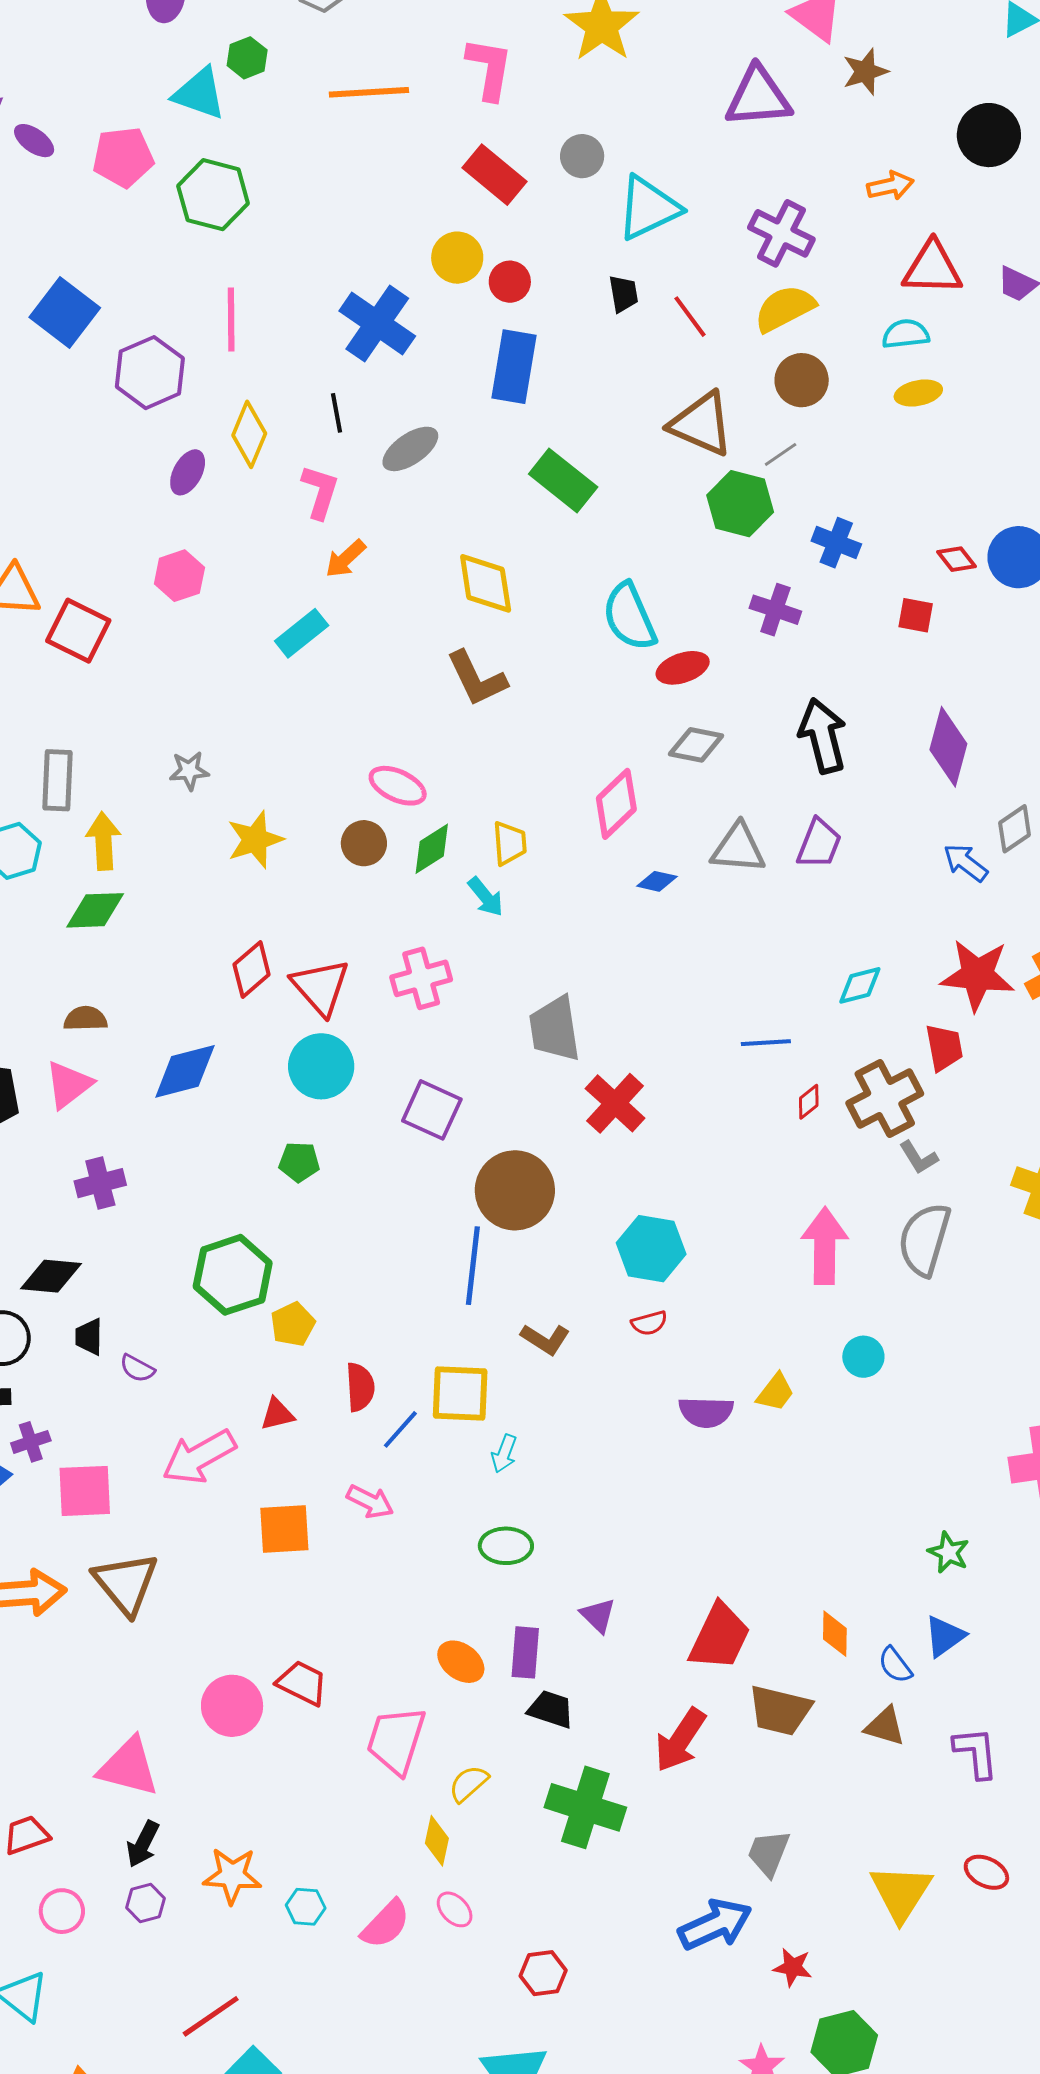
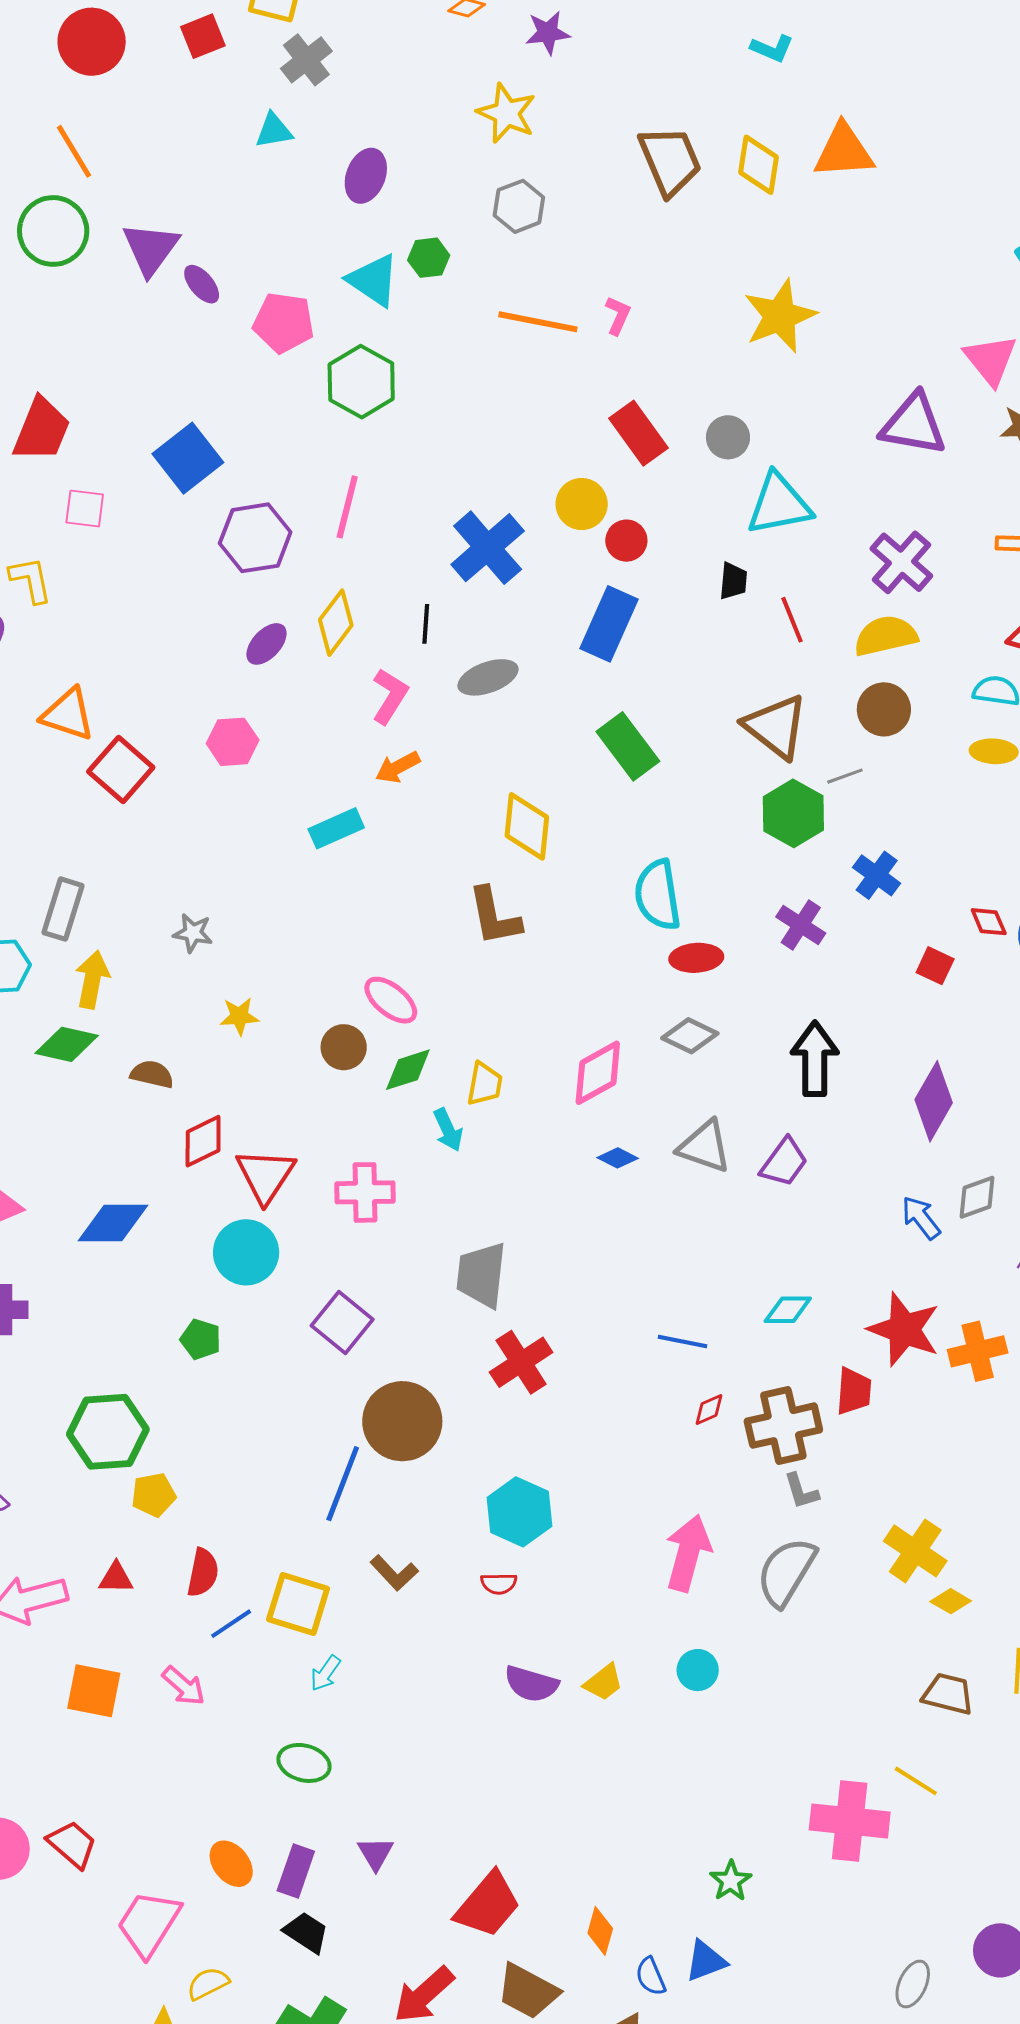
pink L-shape: (489, 69) -> (618, 315), moved, size x0.6
yellow star: (255, 840) -> (239, 1016), size x0.7
brown semicircle: (85, 1019) -> (152, 1074), moved

